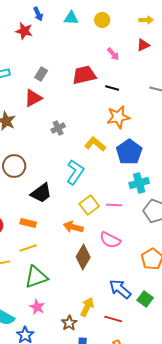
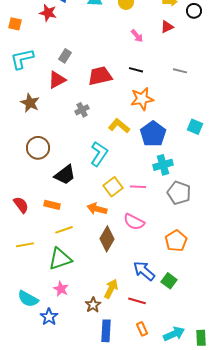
red trapezoid: (84, 75) -> (100, 76), moved
yellow line: (28, 248) -> (64, 230), moved

